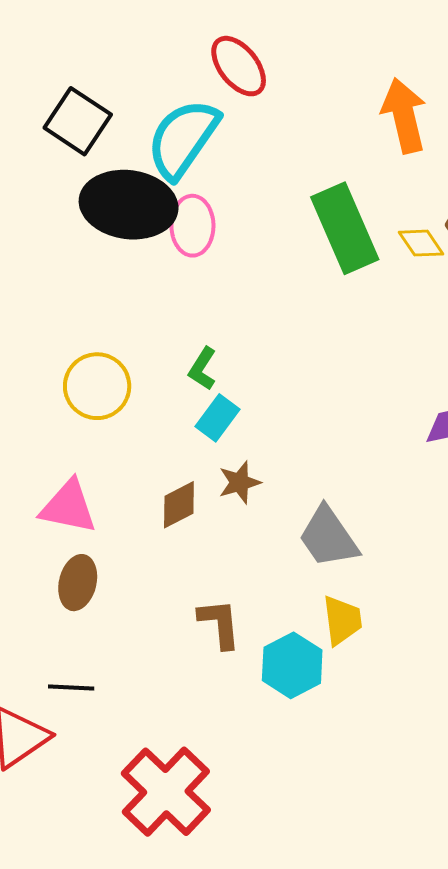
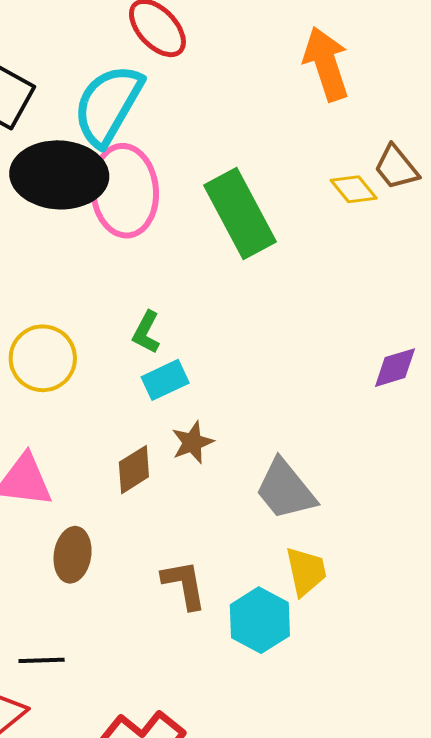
pink ellipse: (192, 226) -> (125, 191), size x1.5
green rectangle: (345, 228) -> (240, 213), moved
cyan rectangle: (217, 418) -> (165, 380), turned 33
brown ellipse: (78, 583) -> (73, 555), moved

